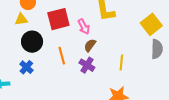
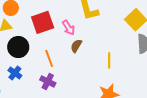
purple cross: (87, 65) -> (48, 81), moved

